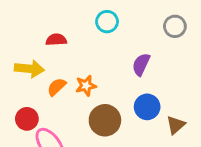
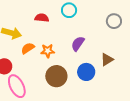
red semicircle: (56, 40) -> (42, 18), moved
purple semicircle: (141, 64) -> (78, 44), moved
brown triangle: (176, 125) -> (107, 60), moved

